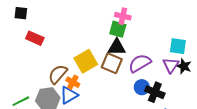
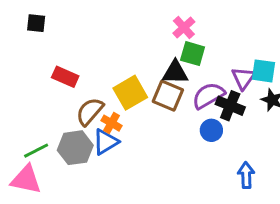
pink cross: (123, 16) -> (184, 28), turned 35
green square: (118, 29) -> (193, 54), moved
red rectangle: (35, 38) -> (65, 77), moved
purple triangle: (171, 65) -> (243, 78), moved
black cross: (155, 92) -> (230, 106), moved

